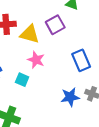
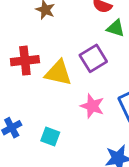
pink star: (36, 60) -> (92, 106), moved

